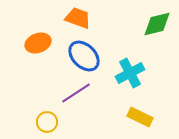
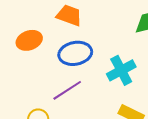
blue ellipse: (84, 56) -> (75, 53), turned -56

